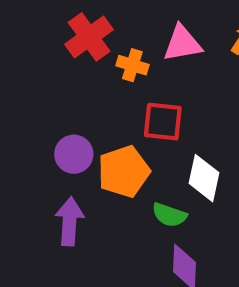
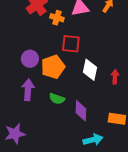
green semicircle: (169, 215) -> (57, 99), moved

